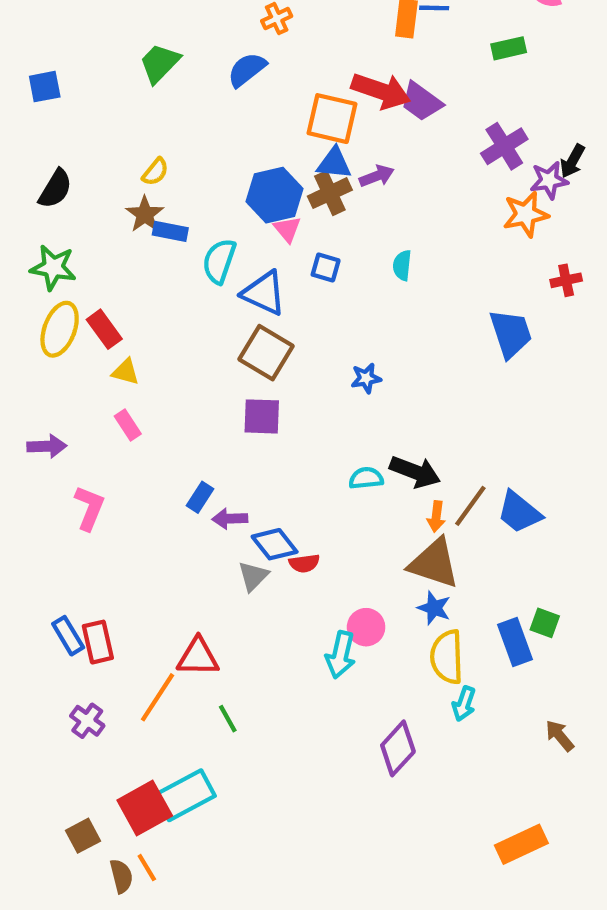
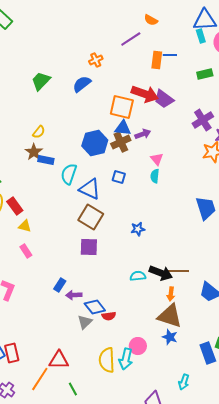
pink triangle: (287, 229) -> (157, 159), moved
brown line: (470, 506) -> (178, 271), moved, turned 55
yellow semicircle: (447, 657) -> (107, 360), moved

